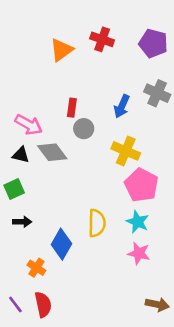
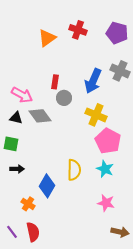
blue arrow: (122, 106) -> (93, 81), size x1.4
green square: (14, 189) -> (11, 144), turned 35
pink star: (139, 253) -> (106, 203), moved

